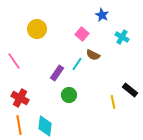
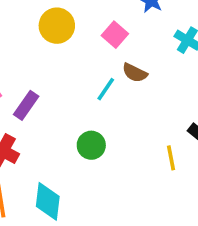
yellow circle: (37, 29) -> (57, 26), moved
purple rectangle: (57, 73) -> (26, 105), moved

